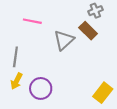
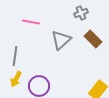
gray cross: (95, 11) -> (81, 13), moved
brown rectangle: (88, 31) -> (93, 39), moved

